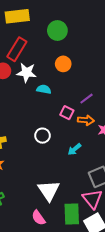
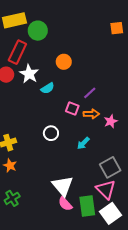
green circle: (57, 31) -> (38, 31), moved
white star: (26, 73) -> (29, 74), turned 30
cyan semicircle: (44, 89) -> (48, 88), turned 144
pink semicircle: (38, 218) -> (65, 204), moved

